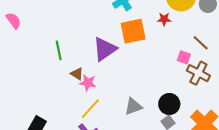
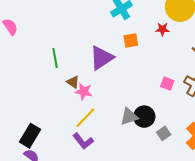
orange square: (133, 31) -> (131, 41), size x0.6
pink square: (184, 57) -> (167, 84), moved
black circle: (169, 104) -> (144, 117), moved

